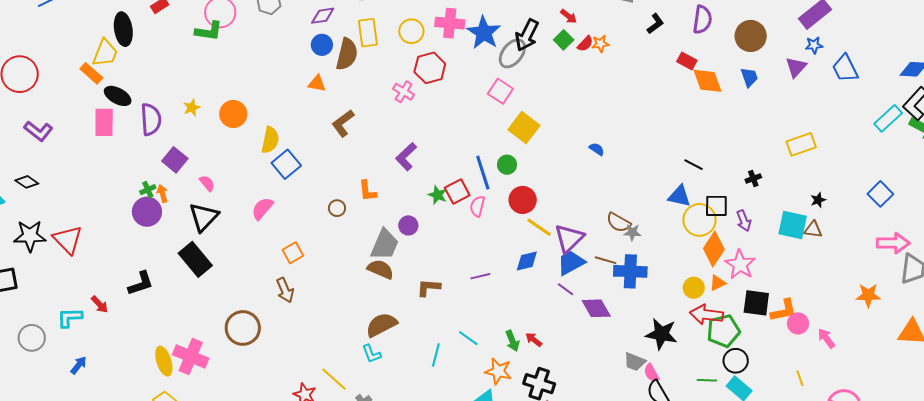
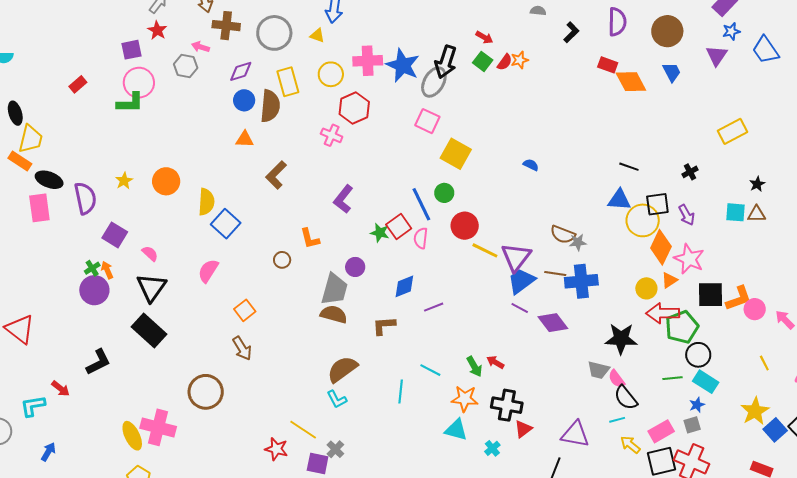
black ellipse: (123, 29) -> (15, 113), moved, size x0.7
cyan square: (793, 225) -> (736, 212), size x0.7
blue diamond: (527, 261) -> (404, 286), moved

